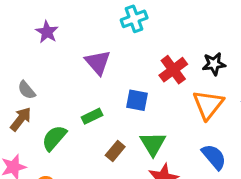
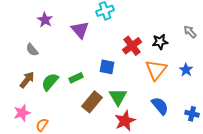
purple triangle: (98, 62) -> (80, 30), moved
gray semicircle: (27, 90) -> (32, 50), moved
green semicircle: (54, 138) -> (50, 82), moved
brown rectangle: (115, 151) -> (92, 102), size x1.5

